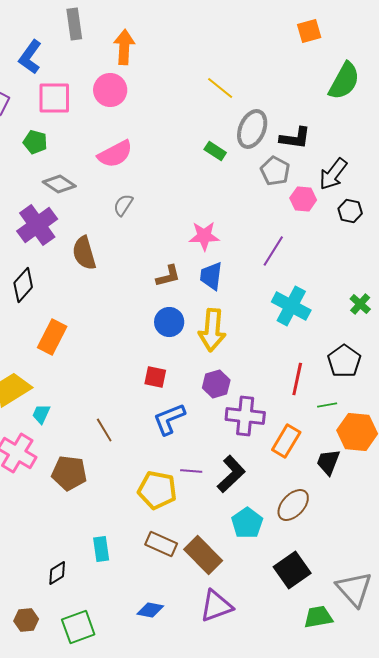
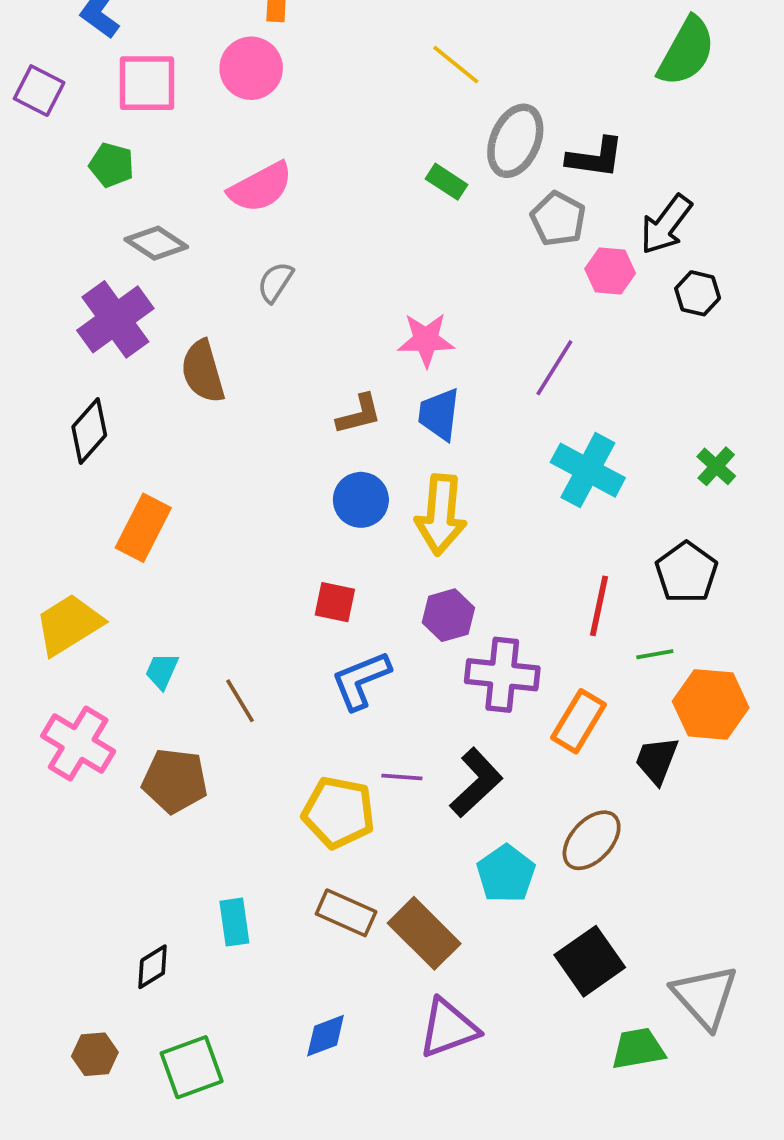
cyan trapezoid: (41, 414) -> (162, 671), moved
blue diamond: (150, 610) -> (326, 1036), turned -32

